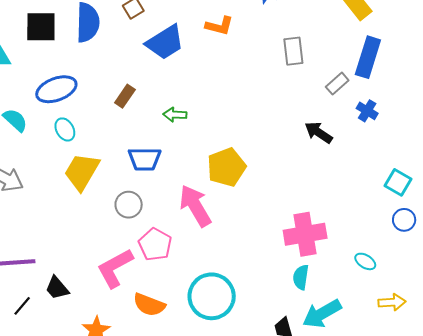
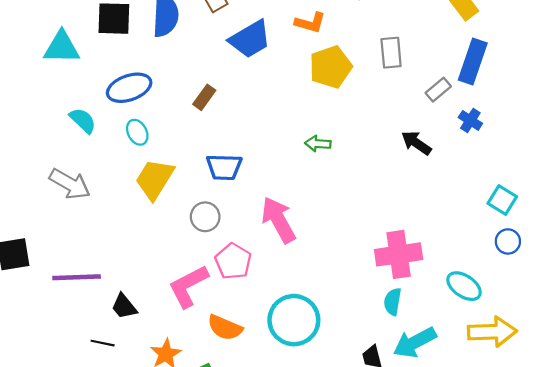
green arrow: (175, 115) -> (318, 144), moved
yellow pentagon: (226, 167) -> (331, 67), moved
cyan ellipse: (365, 261) -> (464, 286), size x1.5
yellow arrow: (392, 302) -> (492, 332), size x1.6
black line: (22, 306) -> (103, 343), moved, turned 60

